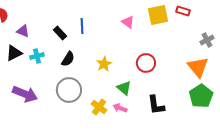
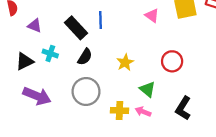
black rectangle: (60, 33) -> (76, 28), size x1.5
black triangle: (14, 53) -> (25, 61), moved
cyan cross: (37, 56) -> (50, 54), turned 32
black L-shape: (156, 105) -> (183, 108), turned 40
yellow cross: (99, 107) -> (120, 110), turned -35

